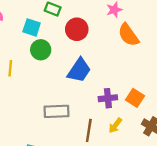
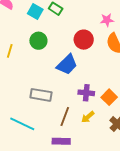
cyan square: (32, 27) -> (35, 11), moved
red circle: (77, 29) -> (84, 40), moved

